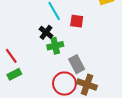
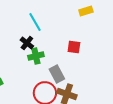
red square: (77, 21) -> (74, 47), moved

